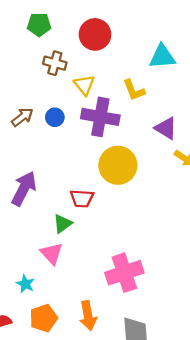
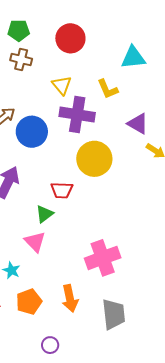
brown cross: (55, 63) -> (21, 59), moved
blue circle: (55, 117) -> (32, 132), moved, size x1.8

